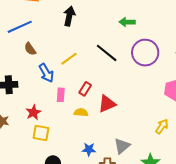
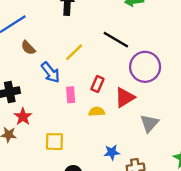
purple circle: (145, 53) -> (145, 67), moved
red star: (33, 112) -> (23, 117), moved
gray triangle: (122, 146) -> (149, 123), moved

